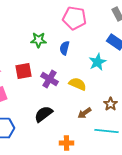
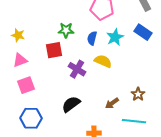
cyan star: (98, 62) -> (115, 37), moved
red square: (24, 71) -> (54, 50), moved
yellow semicircle: (78, 84) -> (103, 61), moved

